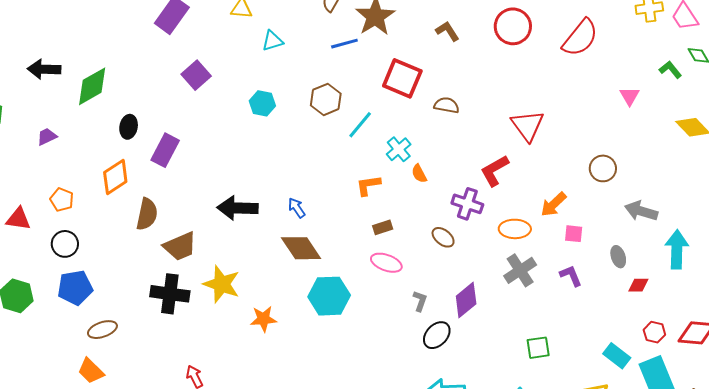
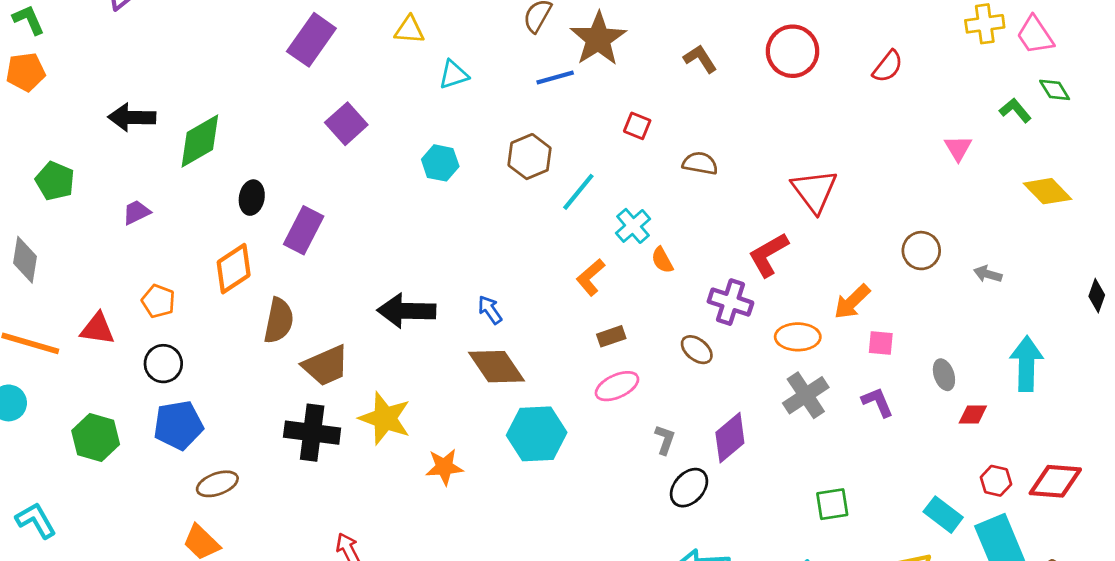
red semicircle: (580, 38) -> (888, 66), size x0.6
red square: (402, 78) -> (637, 126), size x0.5
orange L-shape: (368, 185) -> (591, 277), turned -32
gray arrow: (641, 211) -> (988, 274), moved, size x0.6
pink ellipse: (386, 263) -> (617, 386), turned -44

